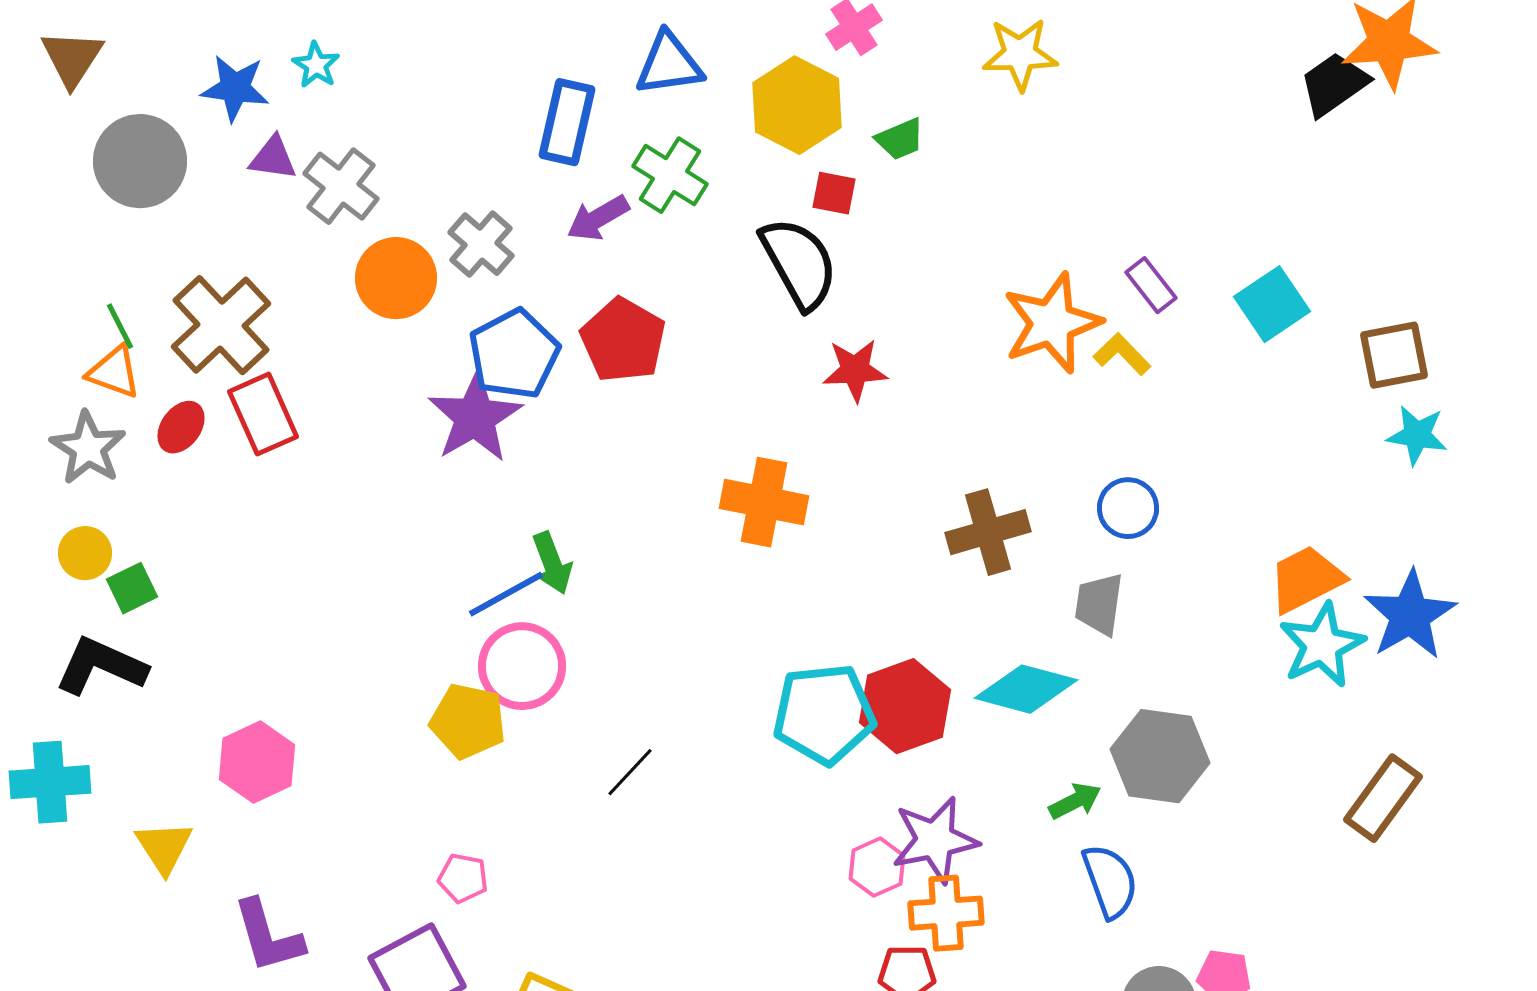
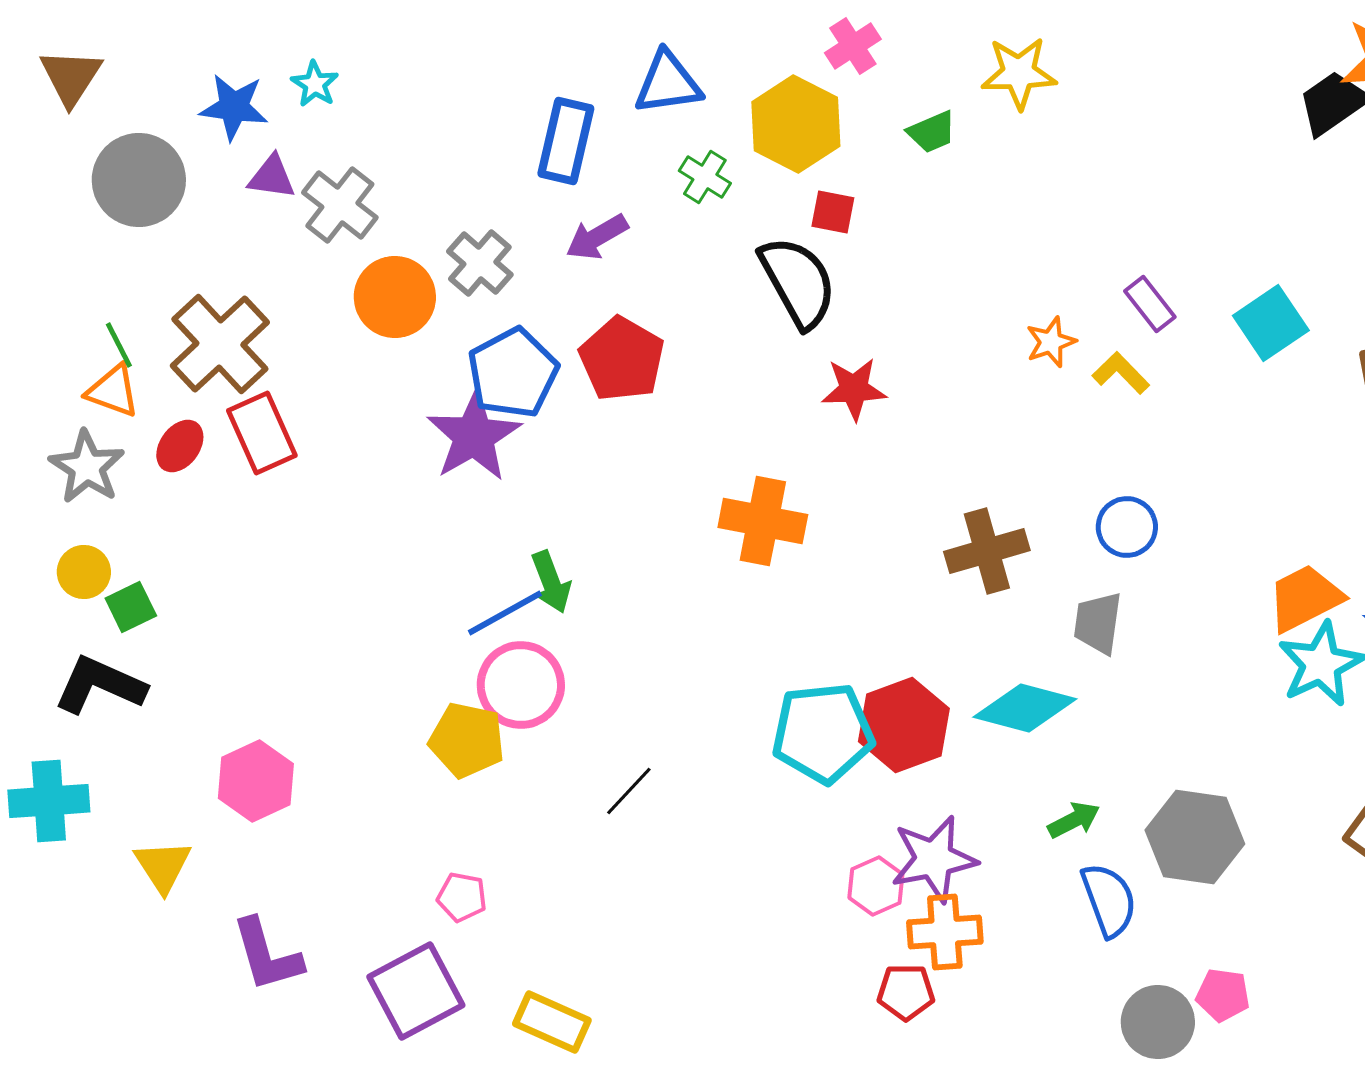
green trapezoid: (900, 139) -> (932, 132), moved
green cross: (670, 175) -> (705, 177), moved, size x0.7
orange star: (1052, 323) -> (1051, 342), size x0.5
gray hexagon: (1160, 756) -> (1195, 837), moved

